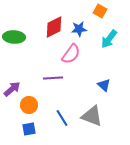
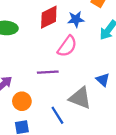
gray triangle: (92, 116) -> (80, 98), moved

